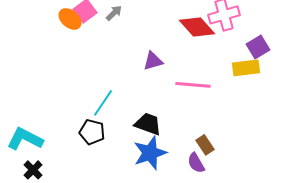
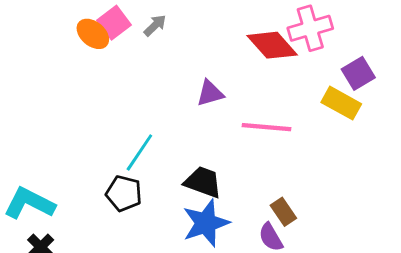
yellow rectangle: (246, 68) -> (341, 103), turned 36

